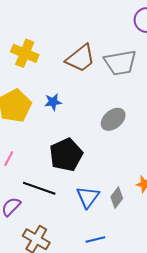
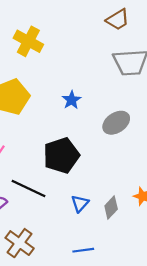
brown trapezoid: (80, 58) -> (118, 20), moved, size x0.7
blue star: (53, 102) -> (72, 100), moved, turned -30
blue triangle: (88, 197) -> (80, 204), size x0.7

